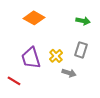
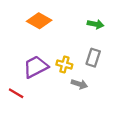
yellow cross: (56, 56) -> (64, 65), turned -32
purple trapezoid: (31, 58) -> (36, 67), turned 80

